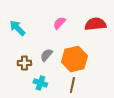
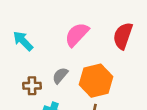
pink semicircle: (59, 23) -> (77, 35), size x1.5
red semicircle: (95, 24) -> (123, 36), turned -65

